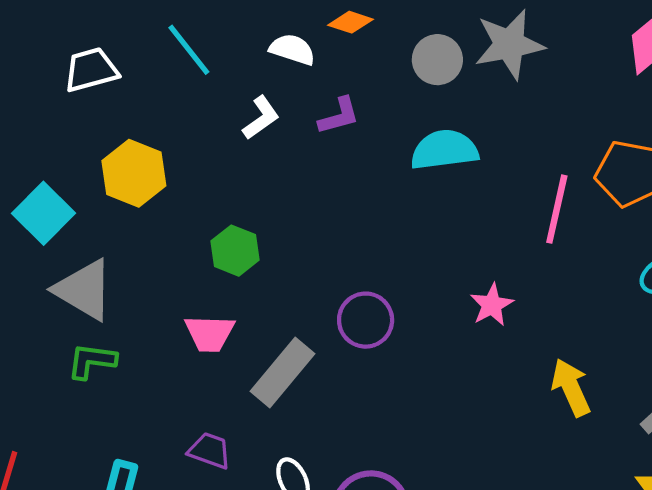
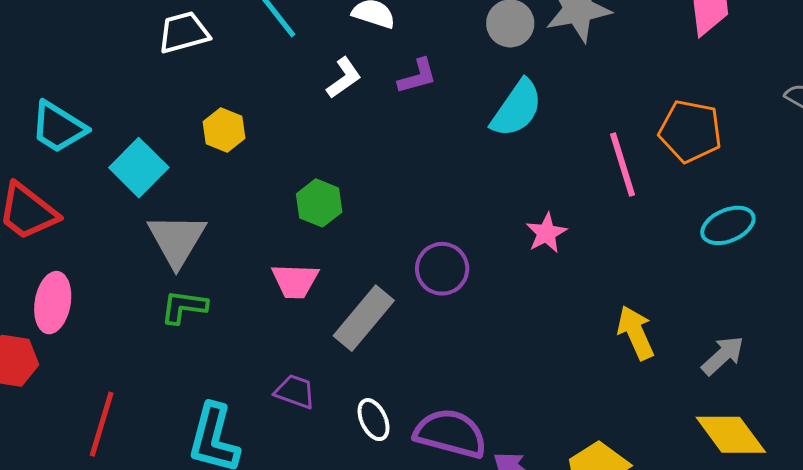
cyan semicircle: (444, 150) -> (517, 108), turned 132
yellow hexagon: (134, 173) -> (224, 130), size x0.7
pink line: (557, 209) -> (623, 164), turned -30
gray triangle: (84, 290) -> (177, 240), turned 30
pink star: (492, 305) -> (546, 233), moved

